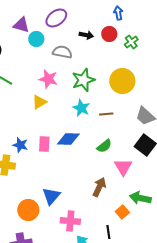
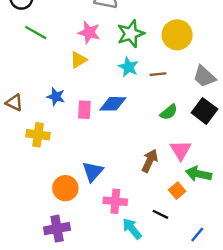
blue star: (20, 145) -> (56, 97), moved
green semicircle: (104, 146) -> (169, 112), moved
pink triangle: (123, 167) -> (181, 150), moved
black line: (108, 232) -> (160, 214), turned -56

